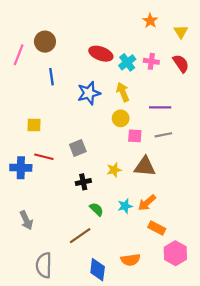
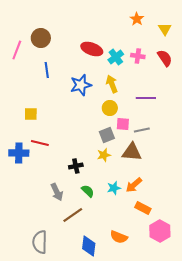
gray line: (163, 135) -> (142, 130), moved
gray square: (78, 148) -> (107, 135), moved
gray arrow: (26, 220) -> (57, 192), moved
orange semicircle: (130, 260) -> (119, 237), turned 30

